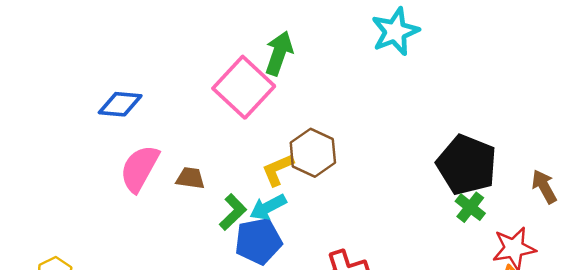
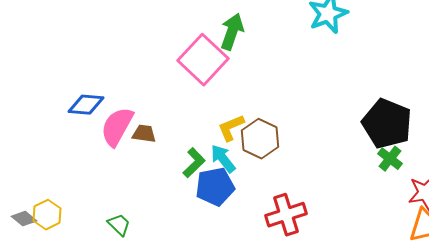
blue diamond: (120, 104) -> (86, 105), moved
brown hexagon: (313, 153) -> (260, 139), moved
brown trapezoid: (190, 178) -> (144, 134), moved
cyan arrow: (268, 207) -> (223, 159), turned 80

